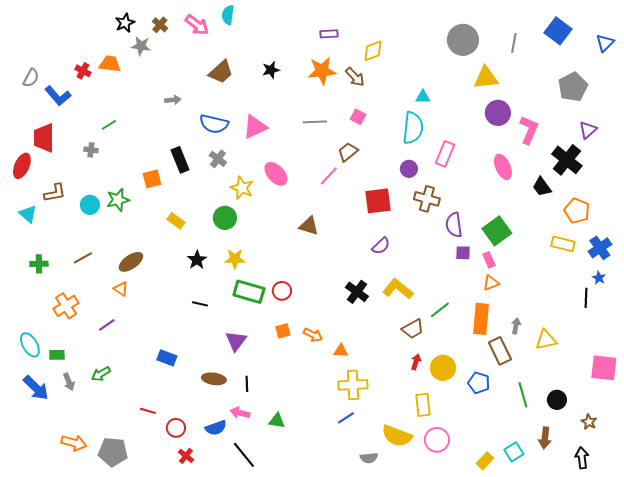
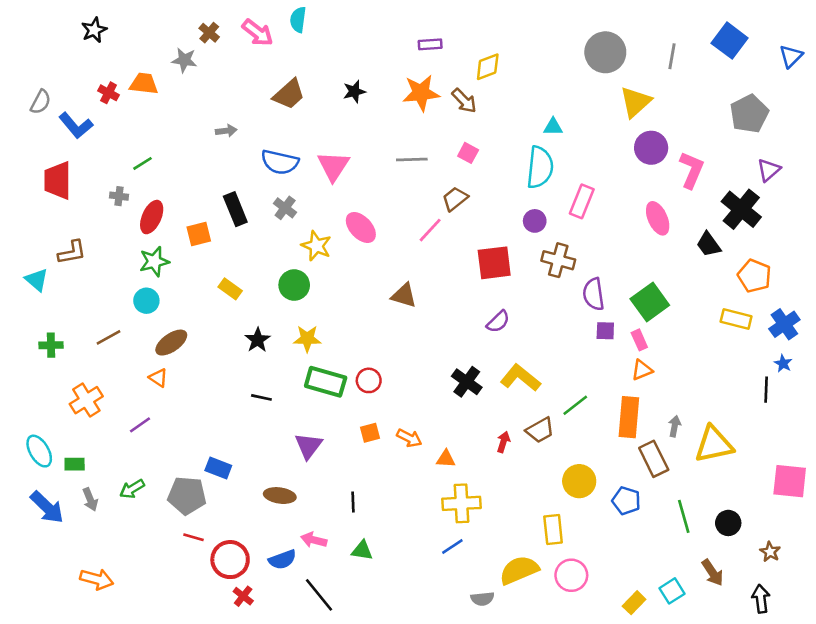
black star: (125, 23) -> (94, 30), moved
yellow triangle: (486, 78) -> (635, 102), turned -36
pink triangle: (255, 127) -> (333, 166), turned -32
red ellipse: (22, 166) -> (152, 217), moved
cyan circle: (90, 205) -> (146, 301), moved
yellow triangle: (546, 340) -> (714, 445), size x1.4
red arrow: (416, 362) -> (503, 442), moved
black line: (247, 384) -> (353, 502), moved
red circle: (176, 428) -> (230, 560), size x1.5
yellow semicircle: (397, 436) -> (519, 570), turned 136
brown arrow: (545, 438) -> (713, 573), turned -40
gray pentagon: (113, 452) -> (187, 496), moved

